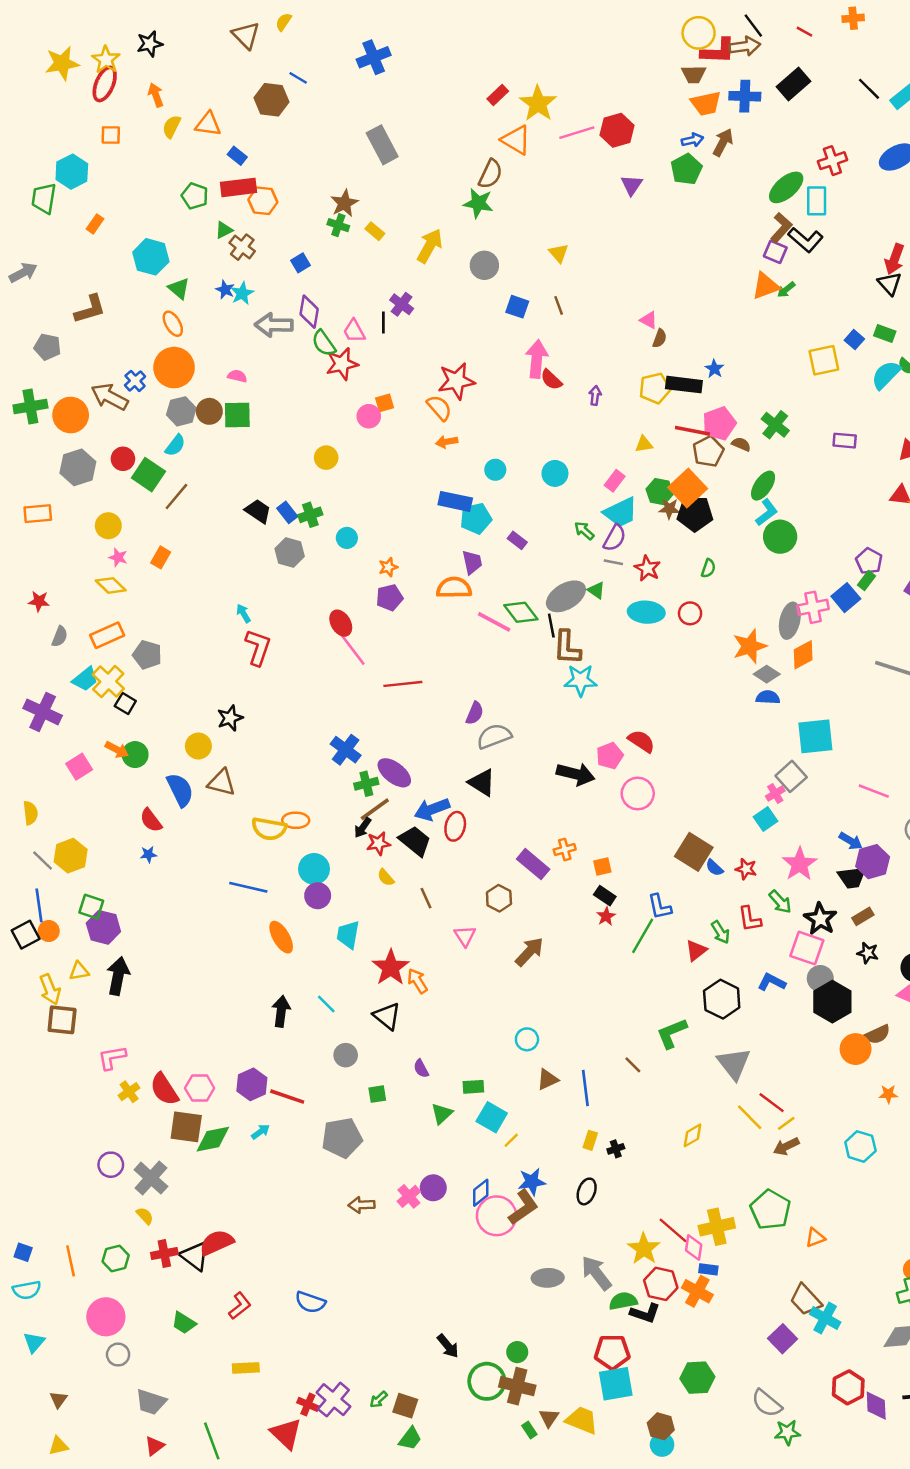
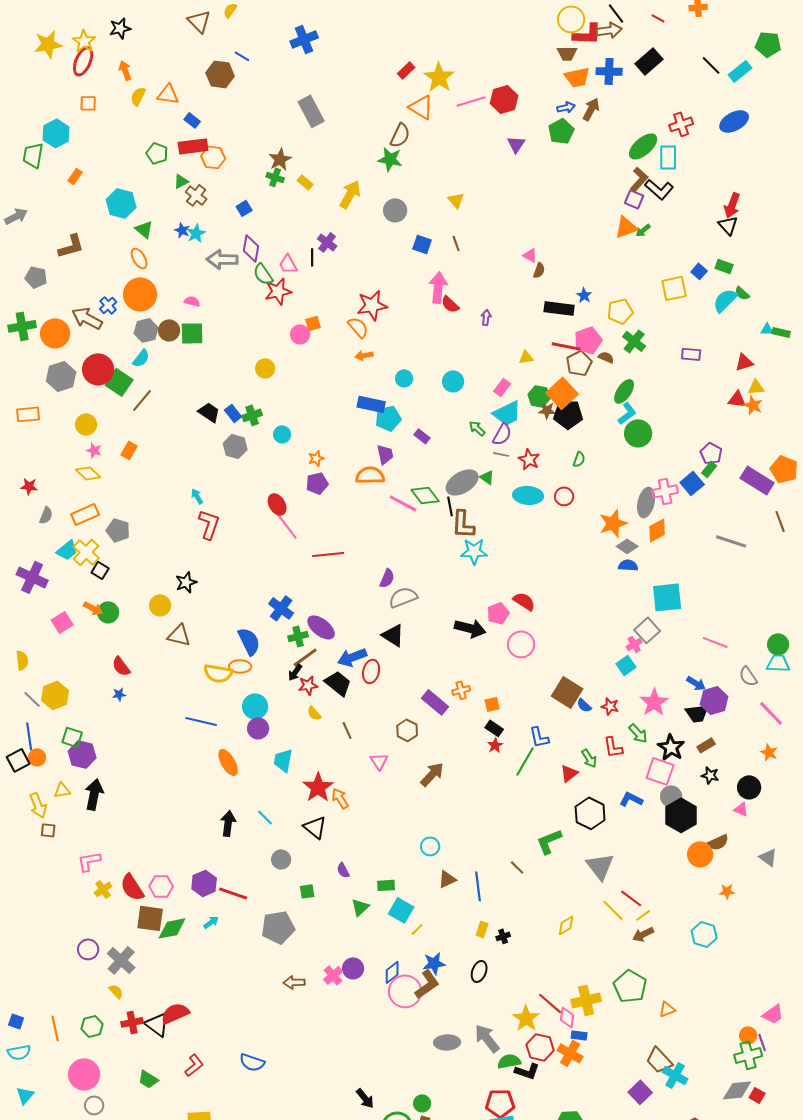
yellow pentagon: (655, 388) -> (620, 311), moved
red circle: (123, 459) -> (98, 369), size x1.6
blue semicircle: (180, 790) -> (249, 641), moved
brown square: (62, 1020) -> (48, 830), size x0.6

